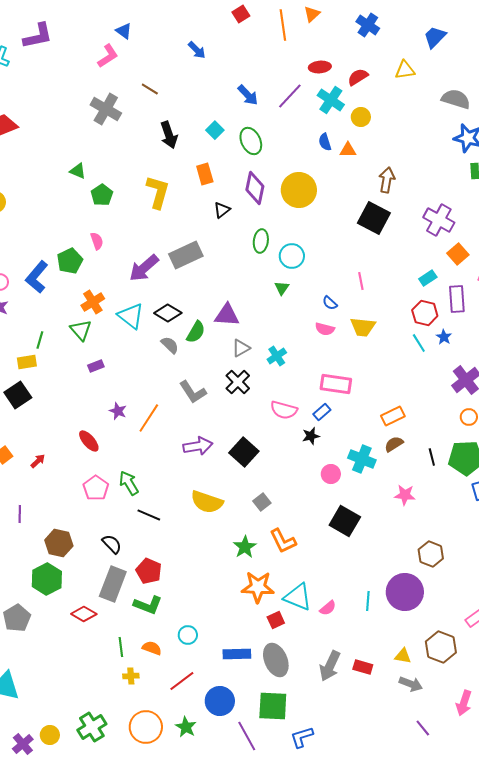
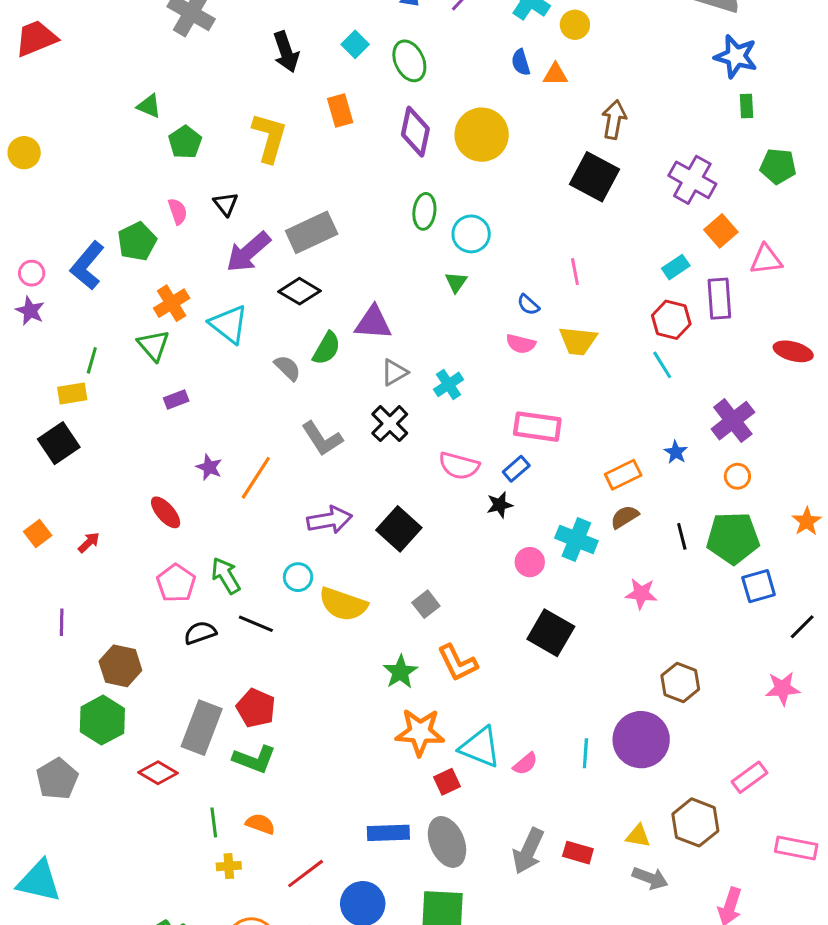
black triangle: (222, 210) -> (226, 204), moved, turned -30
black diamond: (168, 313) -> (299, 291), moved
blue star: (444, 337) -> (676, 452), moved
black semicircle: (112, 544) -> (200, 633), moved, turned -65
cyan circle: (188, 635) -> (298, 577), moved

